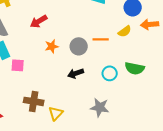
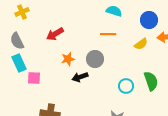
orange line: (101, 39) -> (108, 34), moved
green semicircle: (135, 68) -> (151, 81), turned -120
black arrow: (76, 73) -> (80, 77), moved

